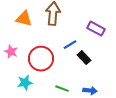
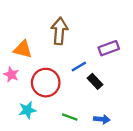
orange triangle: (24, 19) -> (23, 49), moved
purple rectangle: (96, 29) -> (109, 48), turned -48

